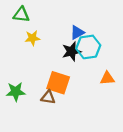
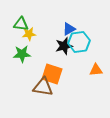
green triangle: (21, 15) -> (21, 24), moved
green star: (16, 92) -> (22, 54), moved
brown triangle: (48, 97) -> (43, 87), size x1.5

